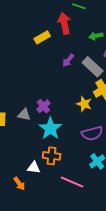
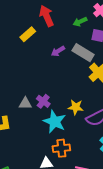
purple arrow: (68, 60) -> (58, 51), turned 32
yellow star: (84, 104) -> (76, 107), moved
gray triangle: (24, 115) -> (25, 103), moved

